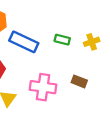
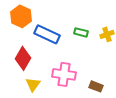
brown rectangle: (79, 81) -> (96, 86), moved

